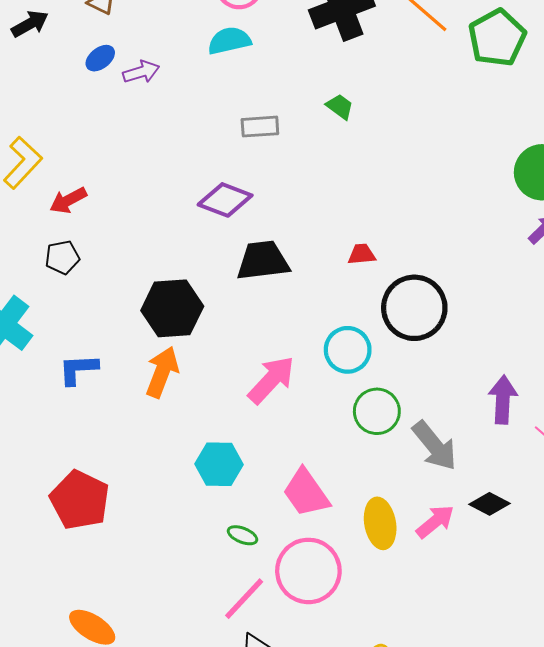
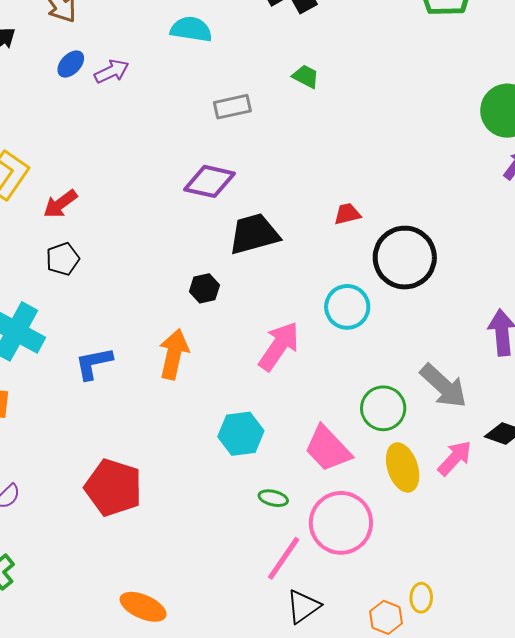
cyan semicircle: (229, 41) -> (191, 29), turned 30
black hexagon: (172, 308) -> (204, 288), moved, size x0.5
green circle: (377, 411) -> (383, 408), moved

